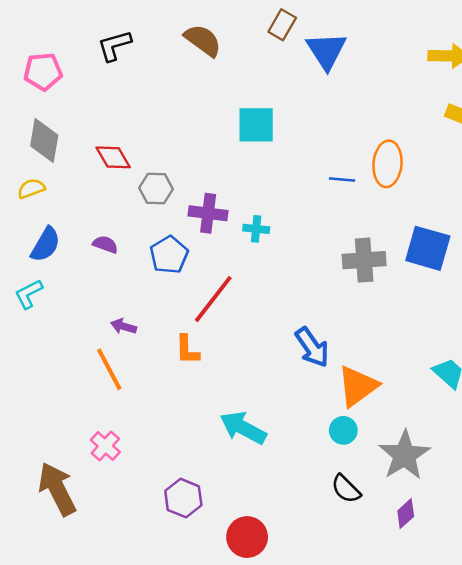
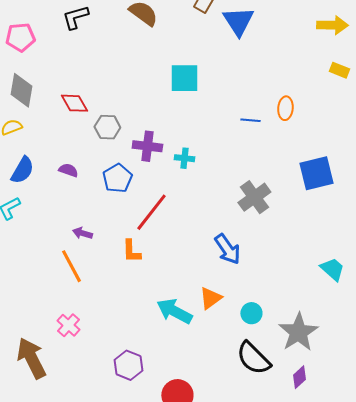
orange ellipse: (387, 164) -> (285, 108), size x0.7
blue square: (428, 248) -> (316, 173), turned -30
gray cross: (364, 260) -> (254, 197), moved, turned -32
orange triangle: (358, 386) -> (210, 298), moved, size x0.7
black semicircle: (346, 489) -> (253, 358), size x1.5

